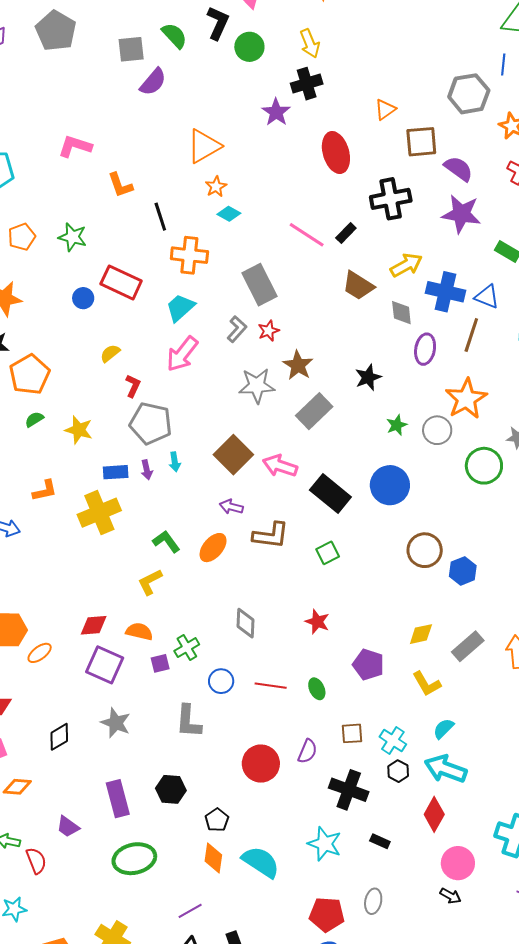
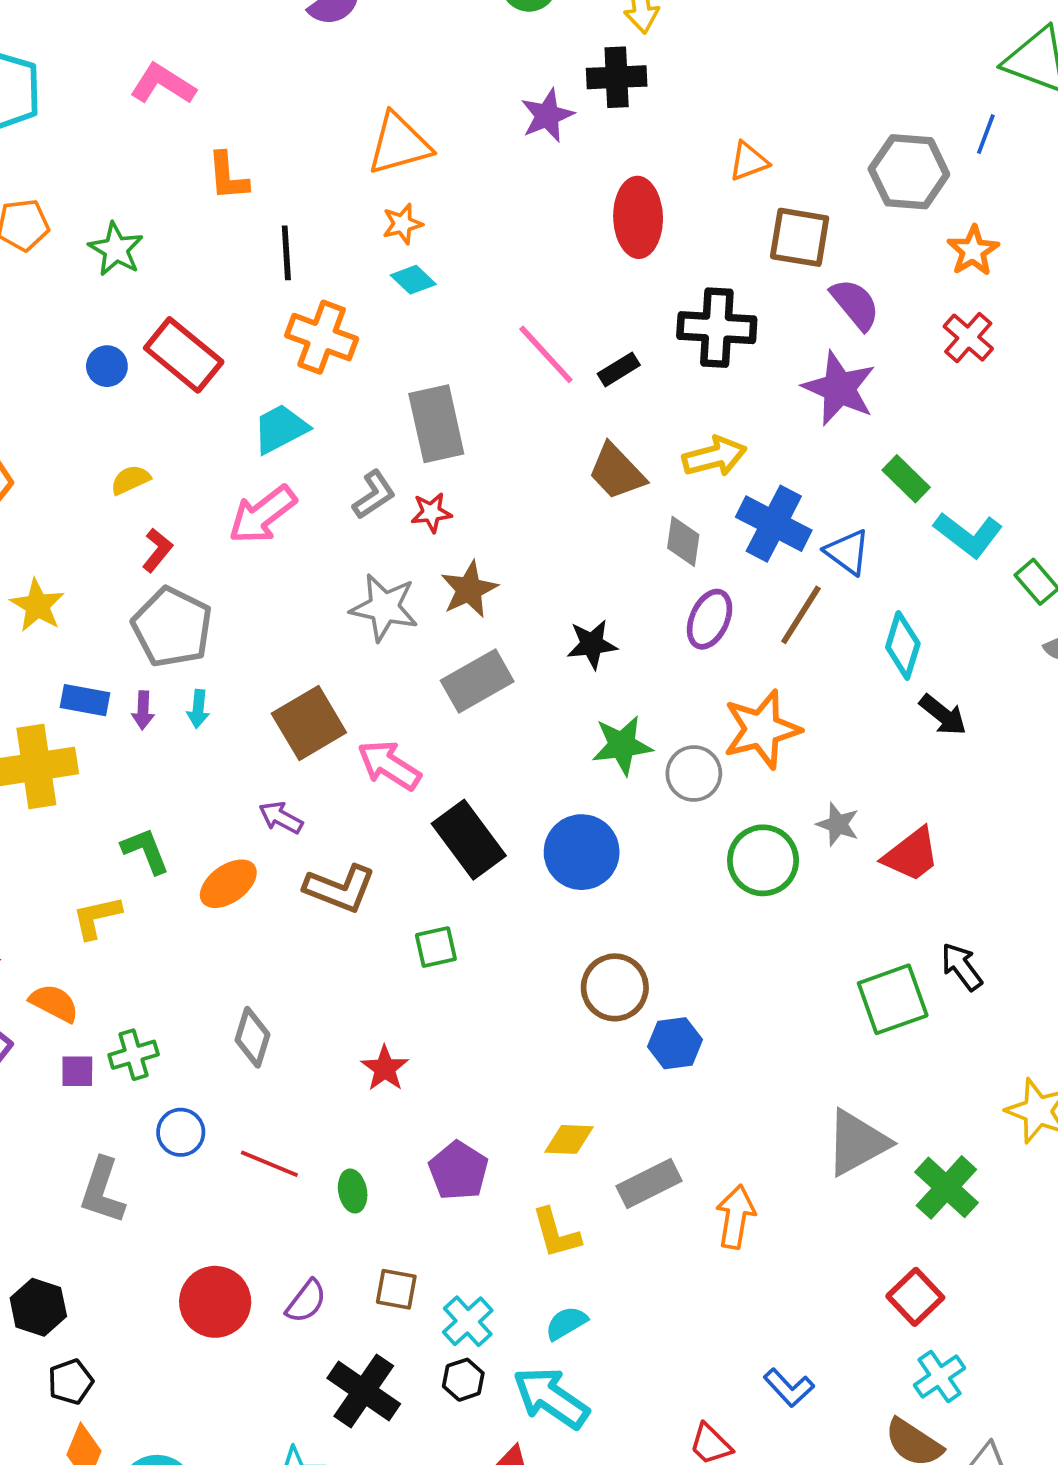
green star: (397, 425) -> (622, 745), size x1.5
black pentagon: (217, 820) -> (71, 1382), moved

